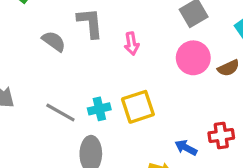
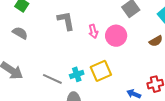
gray semicircle: (54, 41) -> (20, 33), moved
pink circle: (193, 58) -> (116, 36), moved

